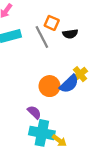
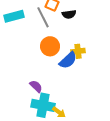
yellow cross: (80, 74) -> (78, 51), turned 32
orange circle: (50, 86) -> (50, 46), moved

